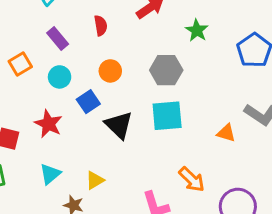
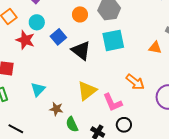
orange circle: (110, 71) -> (80, 14), moved
red star: (48, 124) -> (25, 40), moved
yellow triangle: (95, 180) -> (87, 91), moved, size x1.5

